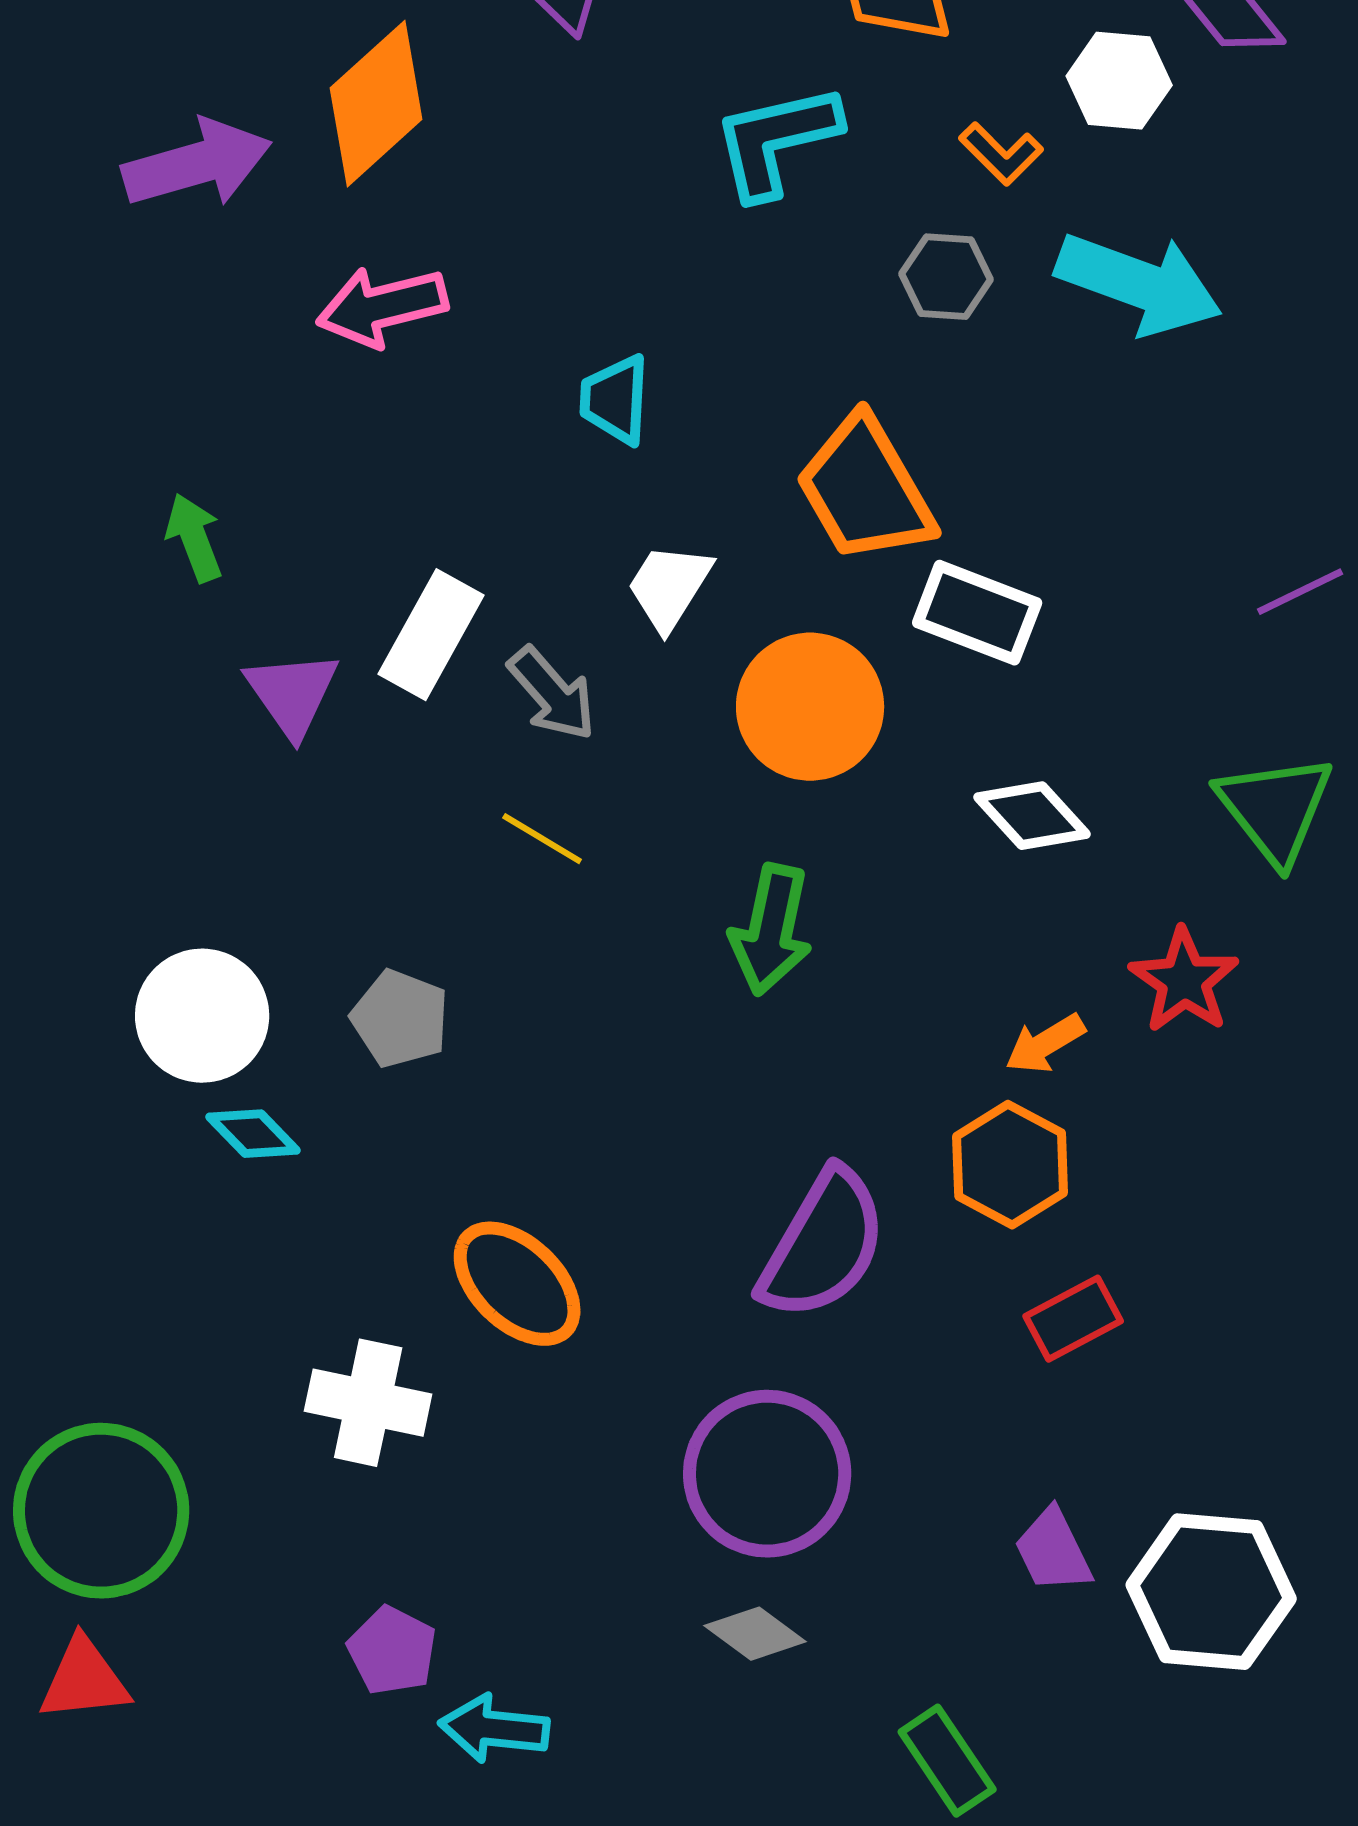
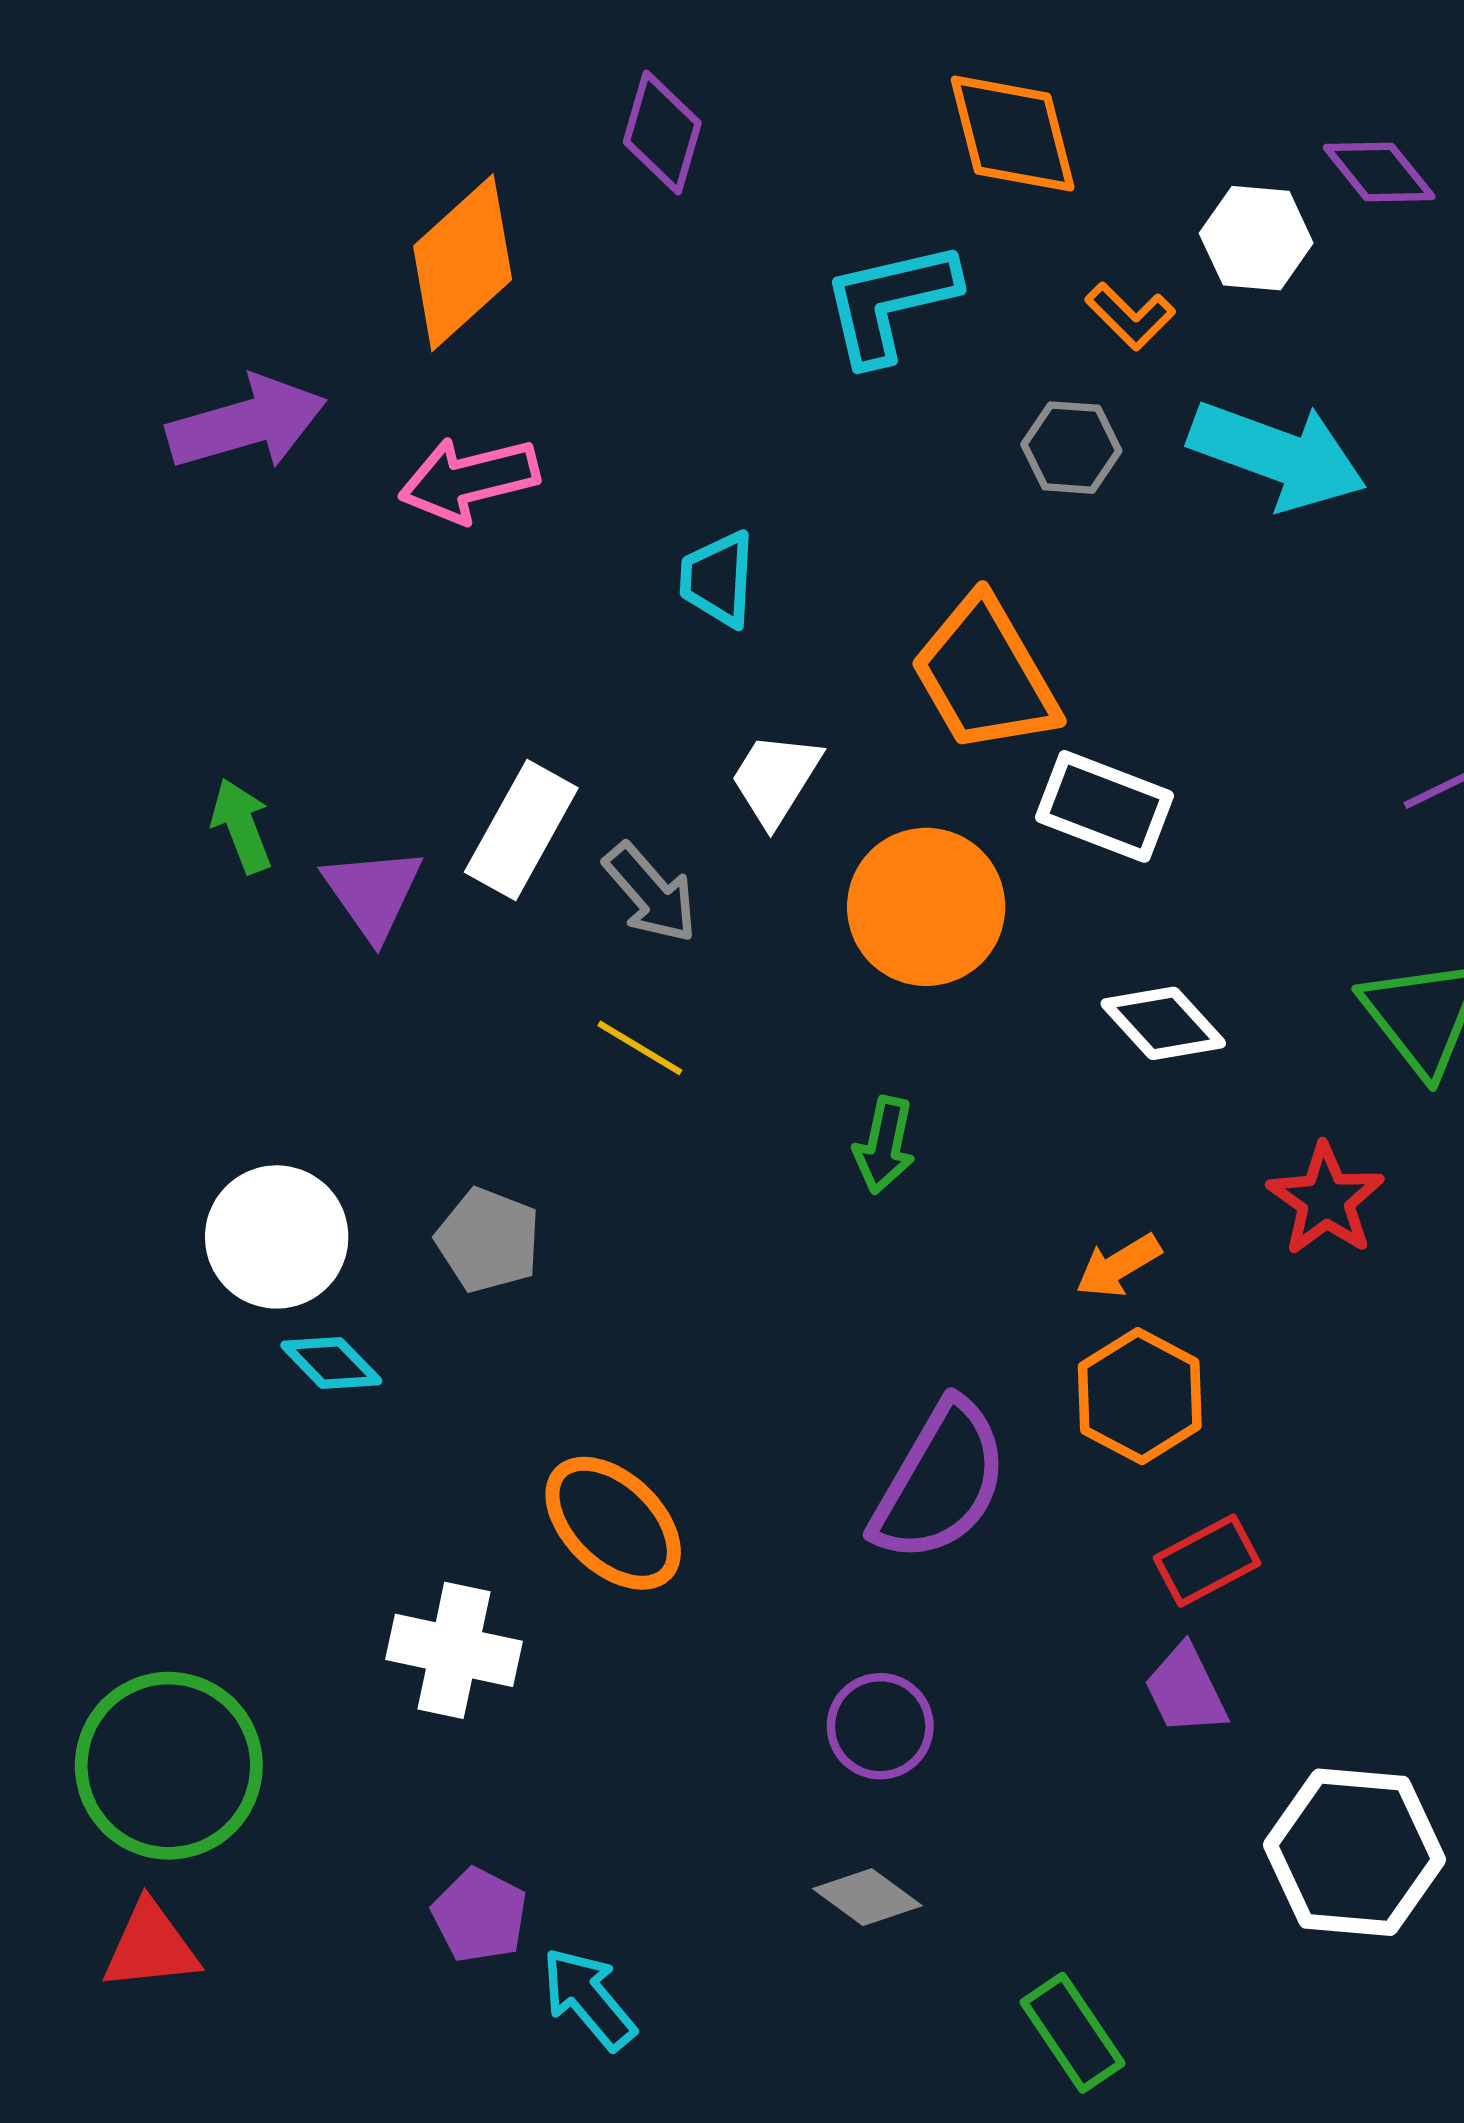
purple arrow: (197, 164) -> (247, 423), moved
green arrow: (194, 538) -> (241, 826), moved
green arrow: (771, 930) -> (884, 1145), size x0.7
orange arrow: (1045, 1044) -> (1118, 1266), moved
purple circle: (767, 1474) -> (880, 1726), size x0.6
purple trapezoid: (1053, 1551) -> (1186, 1690), moved
cyan arrow: (494, 1729) -> (589, 1999), turned 44

